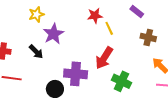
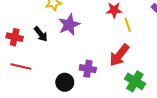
black arrow: (36, 52) -> (41, 34), moved
purple cross: (76, 74) -> (88, 69), size x0.7

